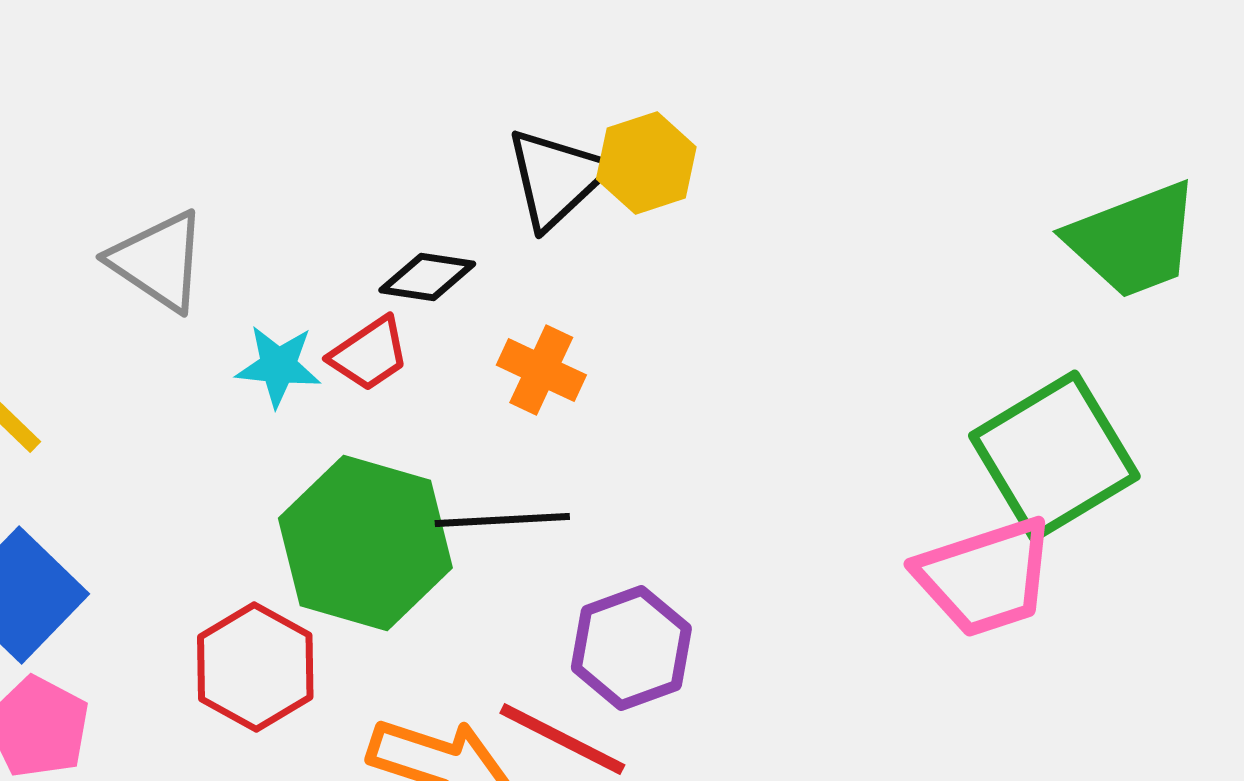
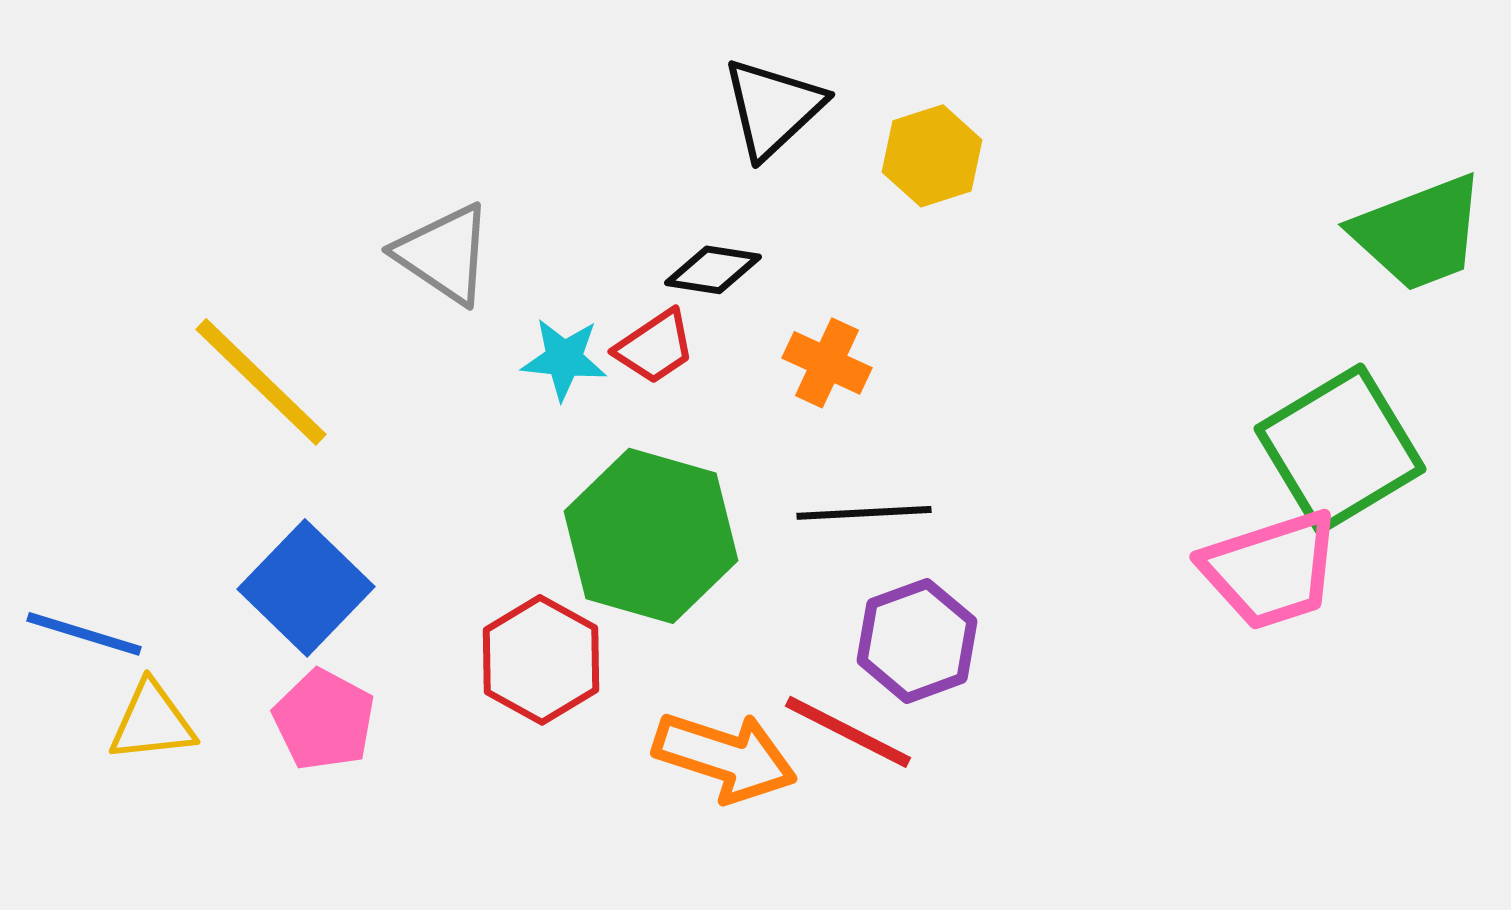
black triangle: (556, 178) -> (773, 108), moved
black line: (502, 520) -> (864, 513), moved

